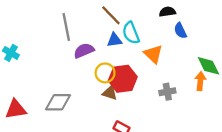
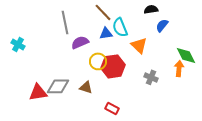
blue semicircle: (180, 31) -> (162, 25), turned 64
gray cross: (167, 92) -> (151, 77), turned 32
brown triangle: (110, 93) -> (86, 87), moved
red triangle: (16, 109) -> (38, 92), moved

